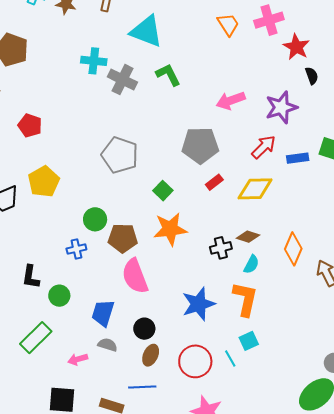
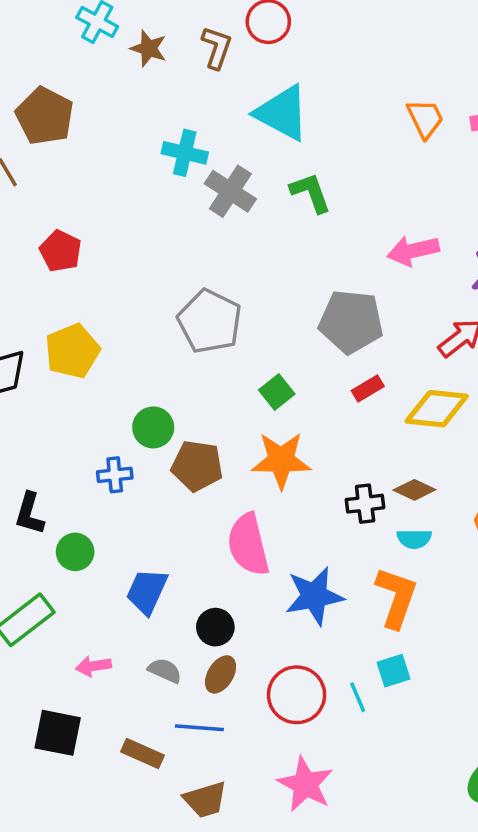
cyan semicircle: (251, 264) -> (414, 539), turned 54
pink semicircle: (135, 276) -> (248, 545), moved
gray semicircle: (108, 345) -> (165, 671), moved

